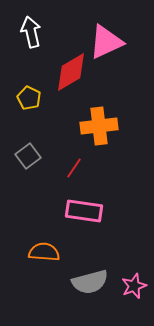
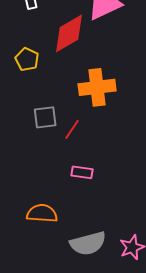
gray square: (28, 156) -> (45, 117), moved, turned 30
pink rectangle: (84, 211) -> (82, 172), size x0.6

